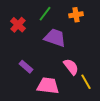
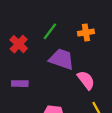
purple rectangle: (26, 67) -> (20, 84), moved, turned -40
pink semicircle: (71, 67) -> (86, 80), moved

